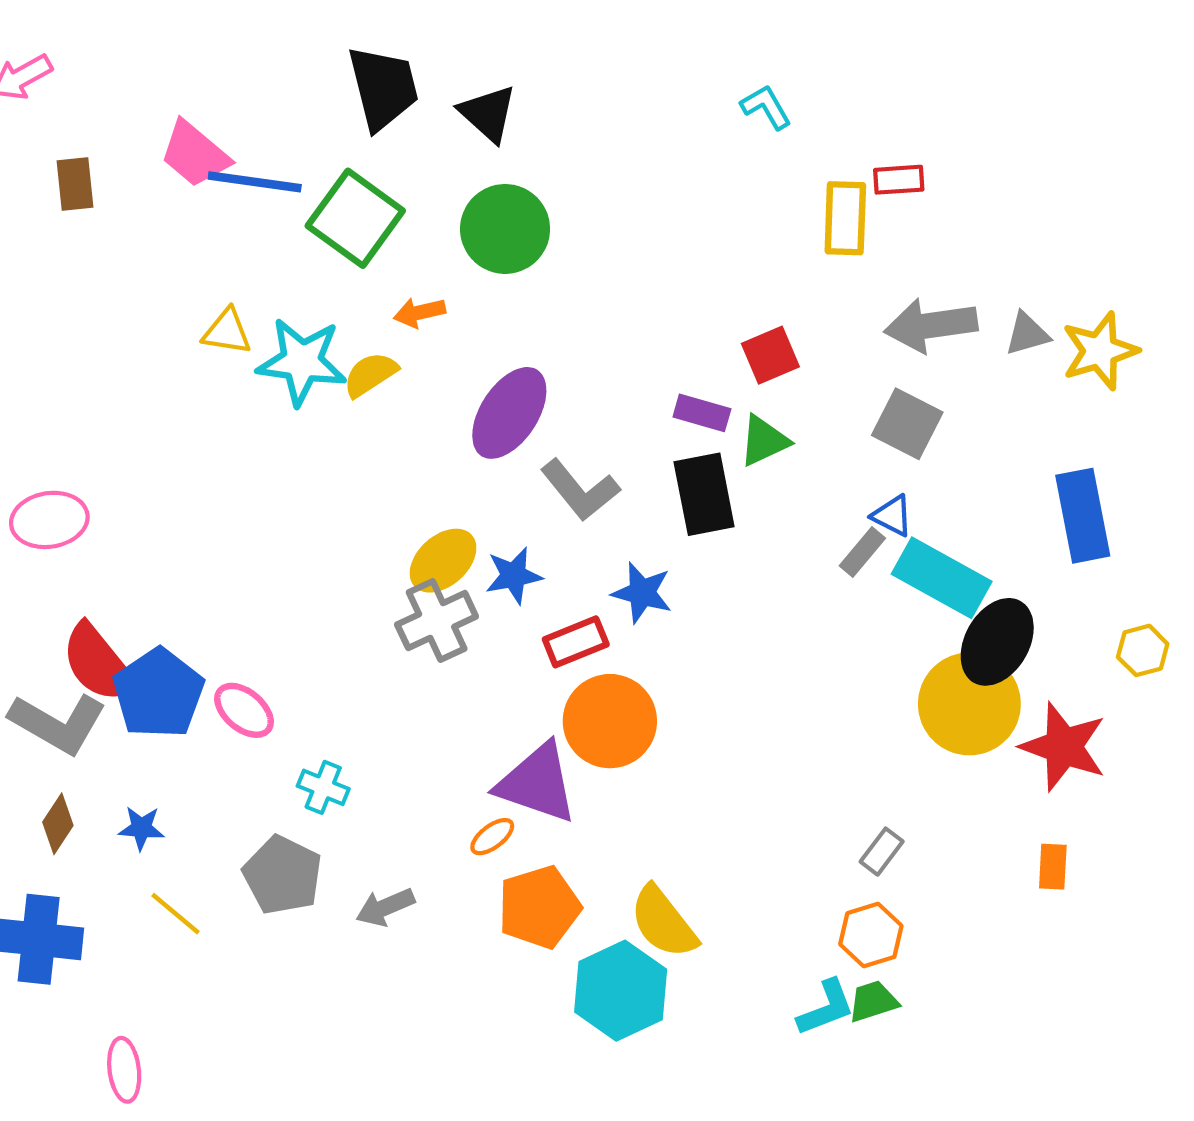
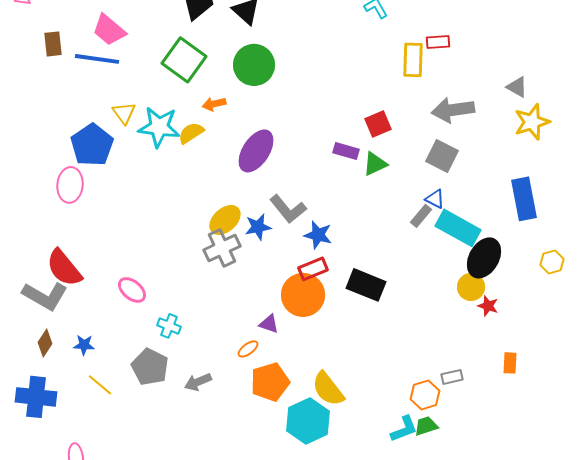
blue line: (255, 182) -> (97, 59), moved
yellow triangle: (227, 332) -> (124, 113), turned 45
gray triangle: (1027, 334) -> (517, 87), moved, turned 45
gray L-shape: (580, 490) -> (288, 209), moved
black rectangle: (704, 494) -> (366, 285), moved, turned -57
pink ellipse: (49, 520) -> (70, 185), moved, turned -76
red rectangle: (576, 642) -> (313, 269), moved
blue pentagon: (158, 693) -> (92, 145), moved
yellow circle: (969, 704) -> (471, 287), size x0.6
red star: (1063, 747) -> (488, 306), moved, size x0.5
purple triangle: (537, 783) -> (269, 324), size x0.5
gray rectangle: (882, 852) -> (452, 377), moved, turned 40

